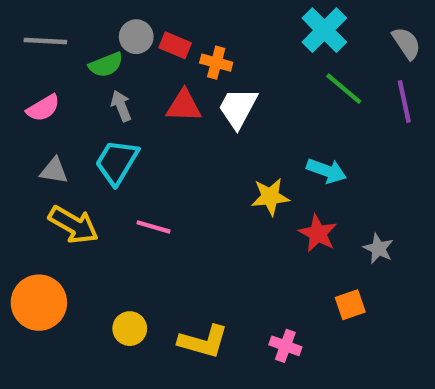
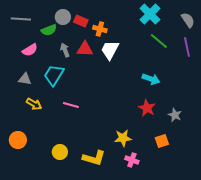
gray arrow: (121, 106) -> (65, 50), moved
pink semicircle: (43, 108) -> (30, 50), moved
yellow star: (270, 197) -> (123, 138), moved
yellow arrow: (74, 225) -> (34, 104), size x0.7
orange circle: (39, 303) -> (18, 140), size x0.7

